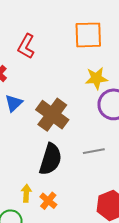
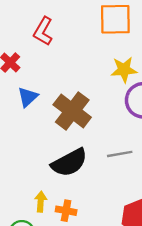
black semicircle: (50, 159) -> (69, 163), turned 44
orange cross: (48, 201) -> (66, 211), turned -30

